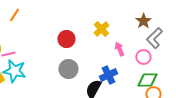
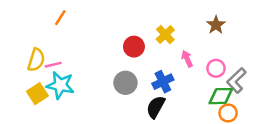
gray L-shape: (154, 38) -> (237, 80), moved
red circle: (66, 39) -> (134, 47), moved
blue cross: (108, 75) -> (163, 82), moved

